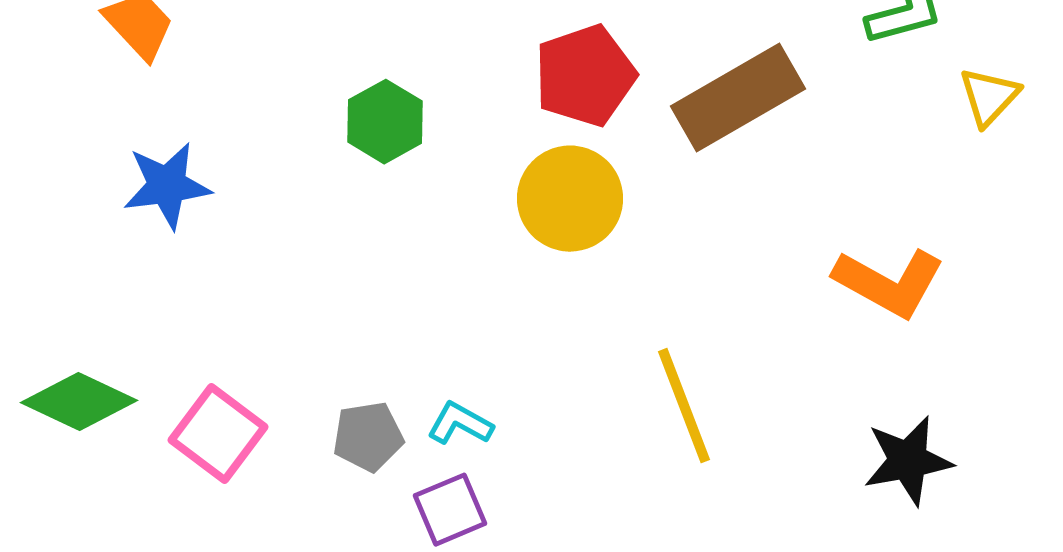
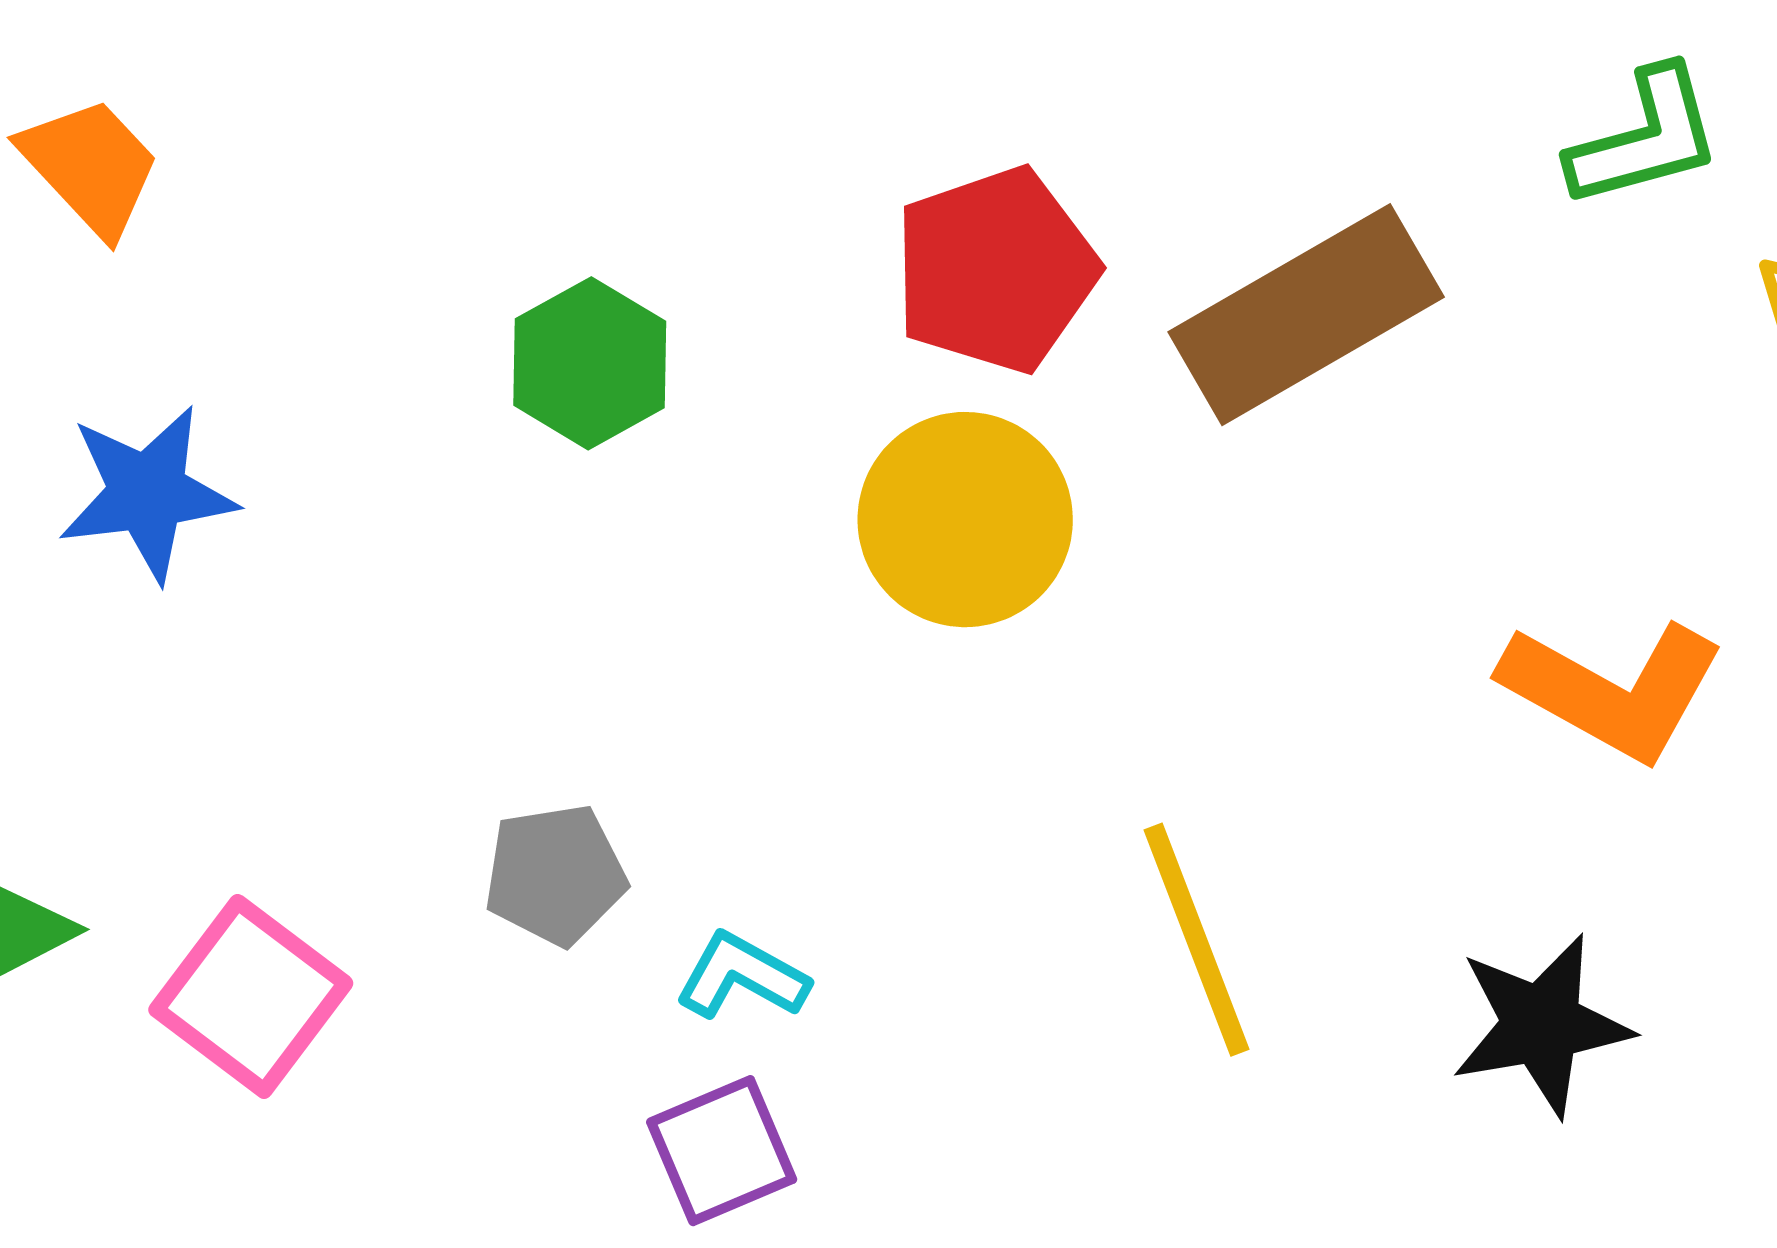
gray pentagon: (368, 437) -> (555, 875), moved
black star: (908, 461) -> (1542, 1025), moved

